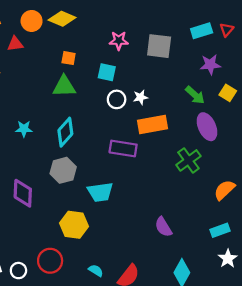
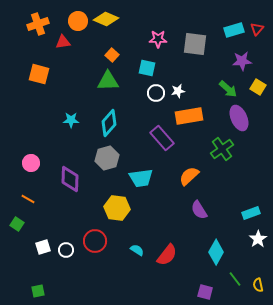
orange square: (69, 58) -> (112, 55), turned 32
purple rectangle: (123, 148) -> (162, 138), turned 40
orange semicircle: (224, 190) -> (189, 176), moved

